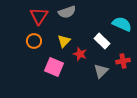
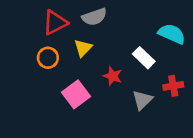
red triangle: (39, 16) -> (55, 23), turned 30
yellow triangle: (64, 41) -> (83, 48), moved
pink square: (54, 67) -> (76, 94), turned 30

